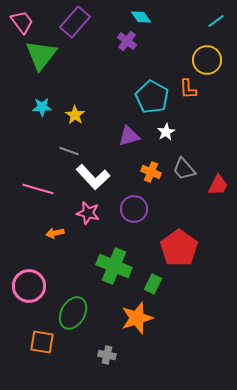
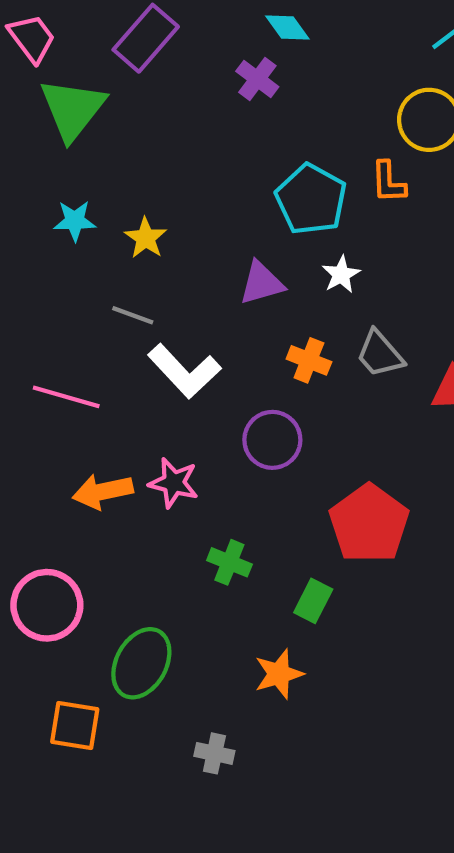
pink star: (88, 213) -> (174, 483), moved
orange arrow: (55, 233) -> (103, 491), size x1.5
green cross: (114, 266) -> (229, 562), size x0.6
orange star: (137, 318) -> (279, 674), size x0.7

